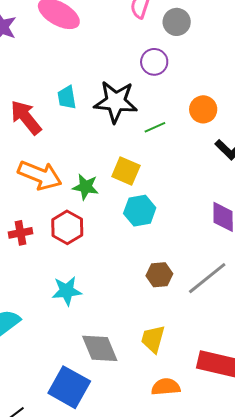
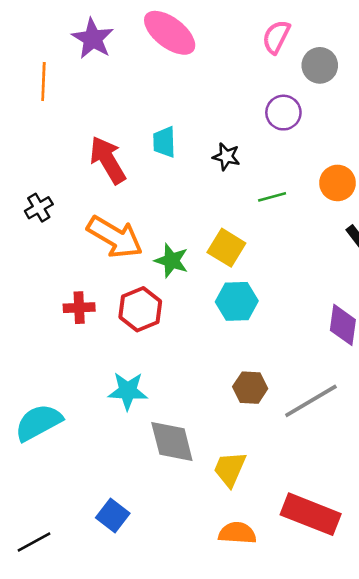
black star: (116, 102) -> (226, 157), size x0.5
gray diamond: (100, 348) -> (172, 442), moved
blue square: (69, 387) -> (113, 515), size x0.6

